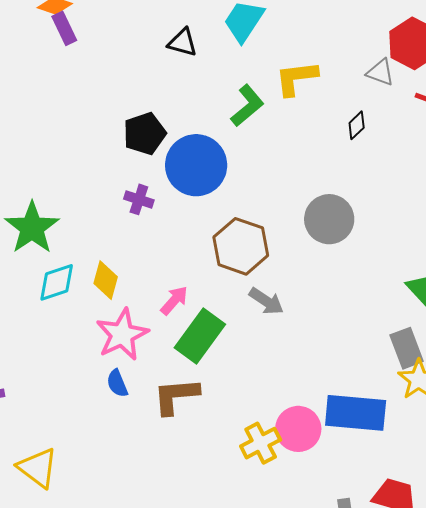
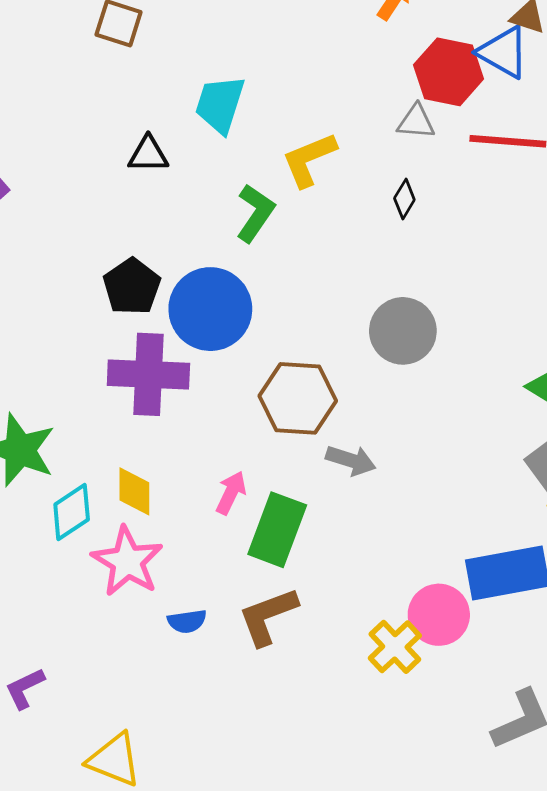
purple cross: (139, 199) -> (148, 374), size x2.0
pink star: (122, 335) -> (127, 561), moved
blue semicircle: (117, 383) -> (187, 621), turned -60

